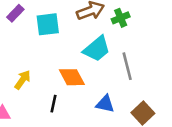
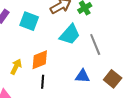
cyan square: (48, 24) -> (29, 21), turned 36
orange diamond: (72, 77) -> (40, 60), moved, turned -75

